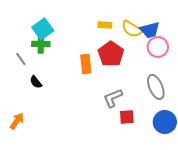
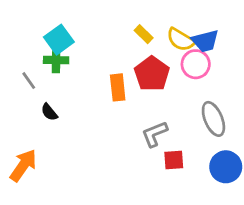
yellow rectangle: (105, 25) -> (144, 34), turned 40
pink circle: (158, 47) -> (196, 64), moved
orange arrow: (17, 121) -> (23, 165), size x1.4

